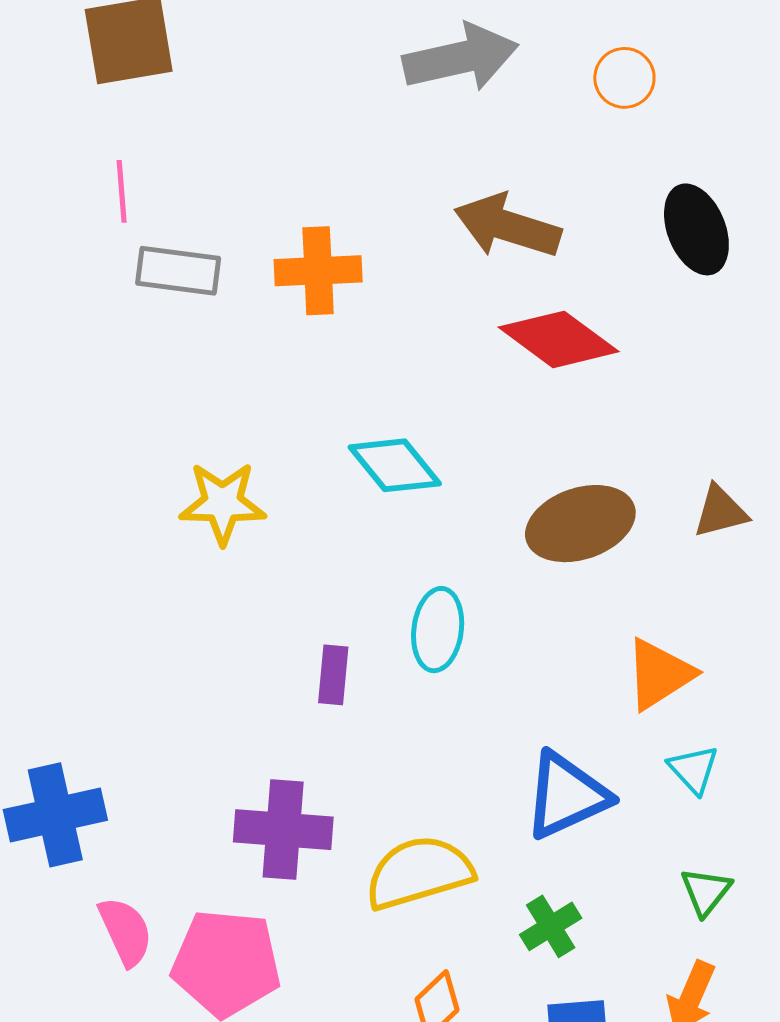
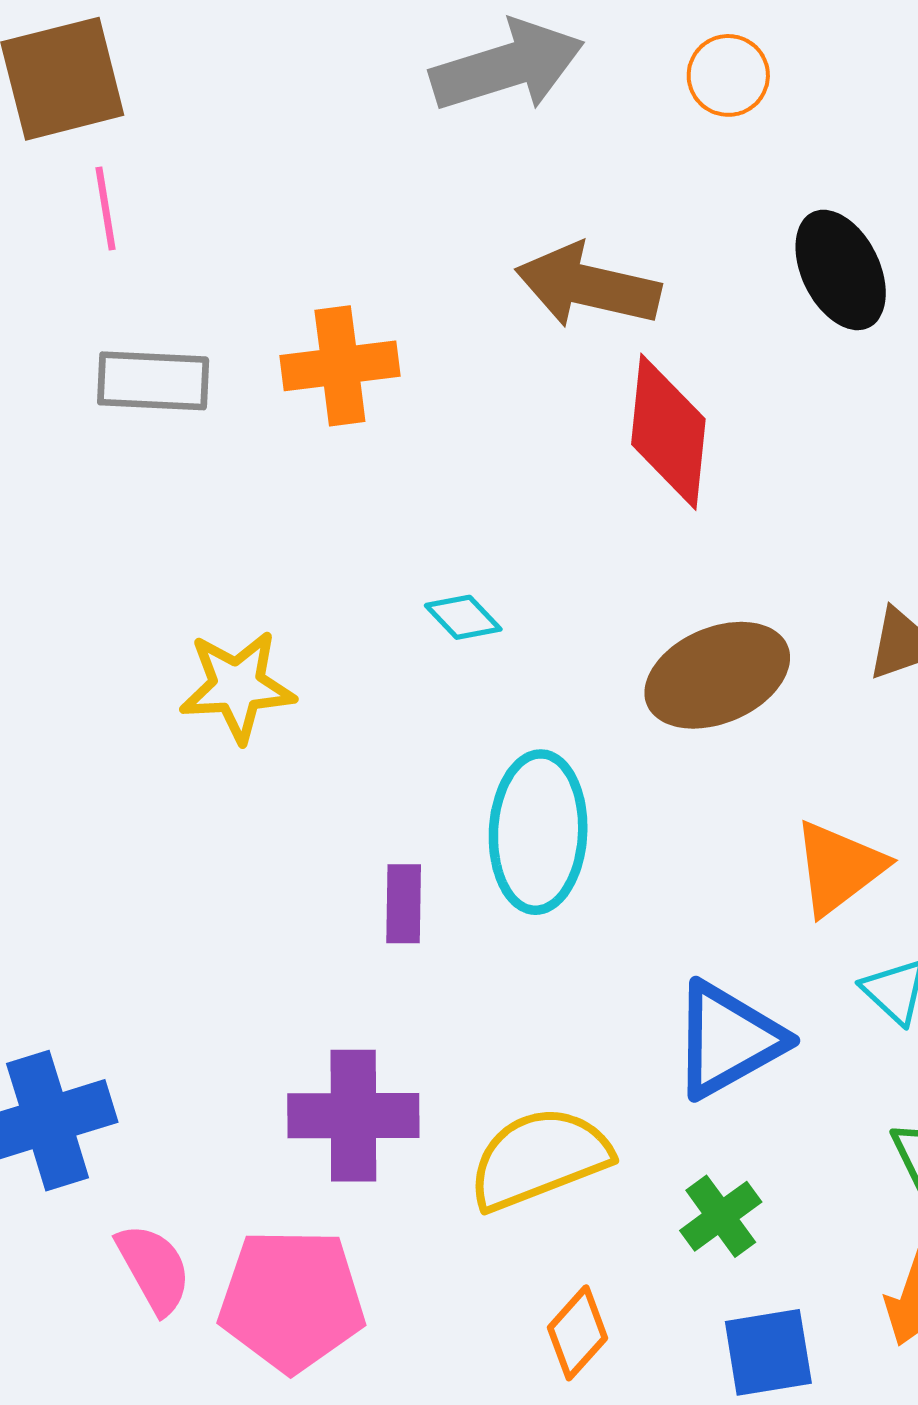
pink line: (122, 191) -> (105, 208), moved
red diamond: (559, 339) -> (668, 432), turned 64
cyan diamond: (395, 465) -> (463, 617), size x0.6
cyan ellipse: (438, 630) -> (538, 832), size x1.4

